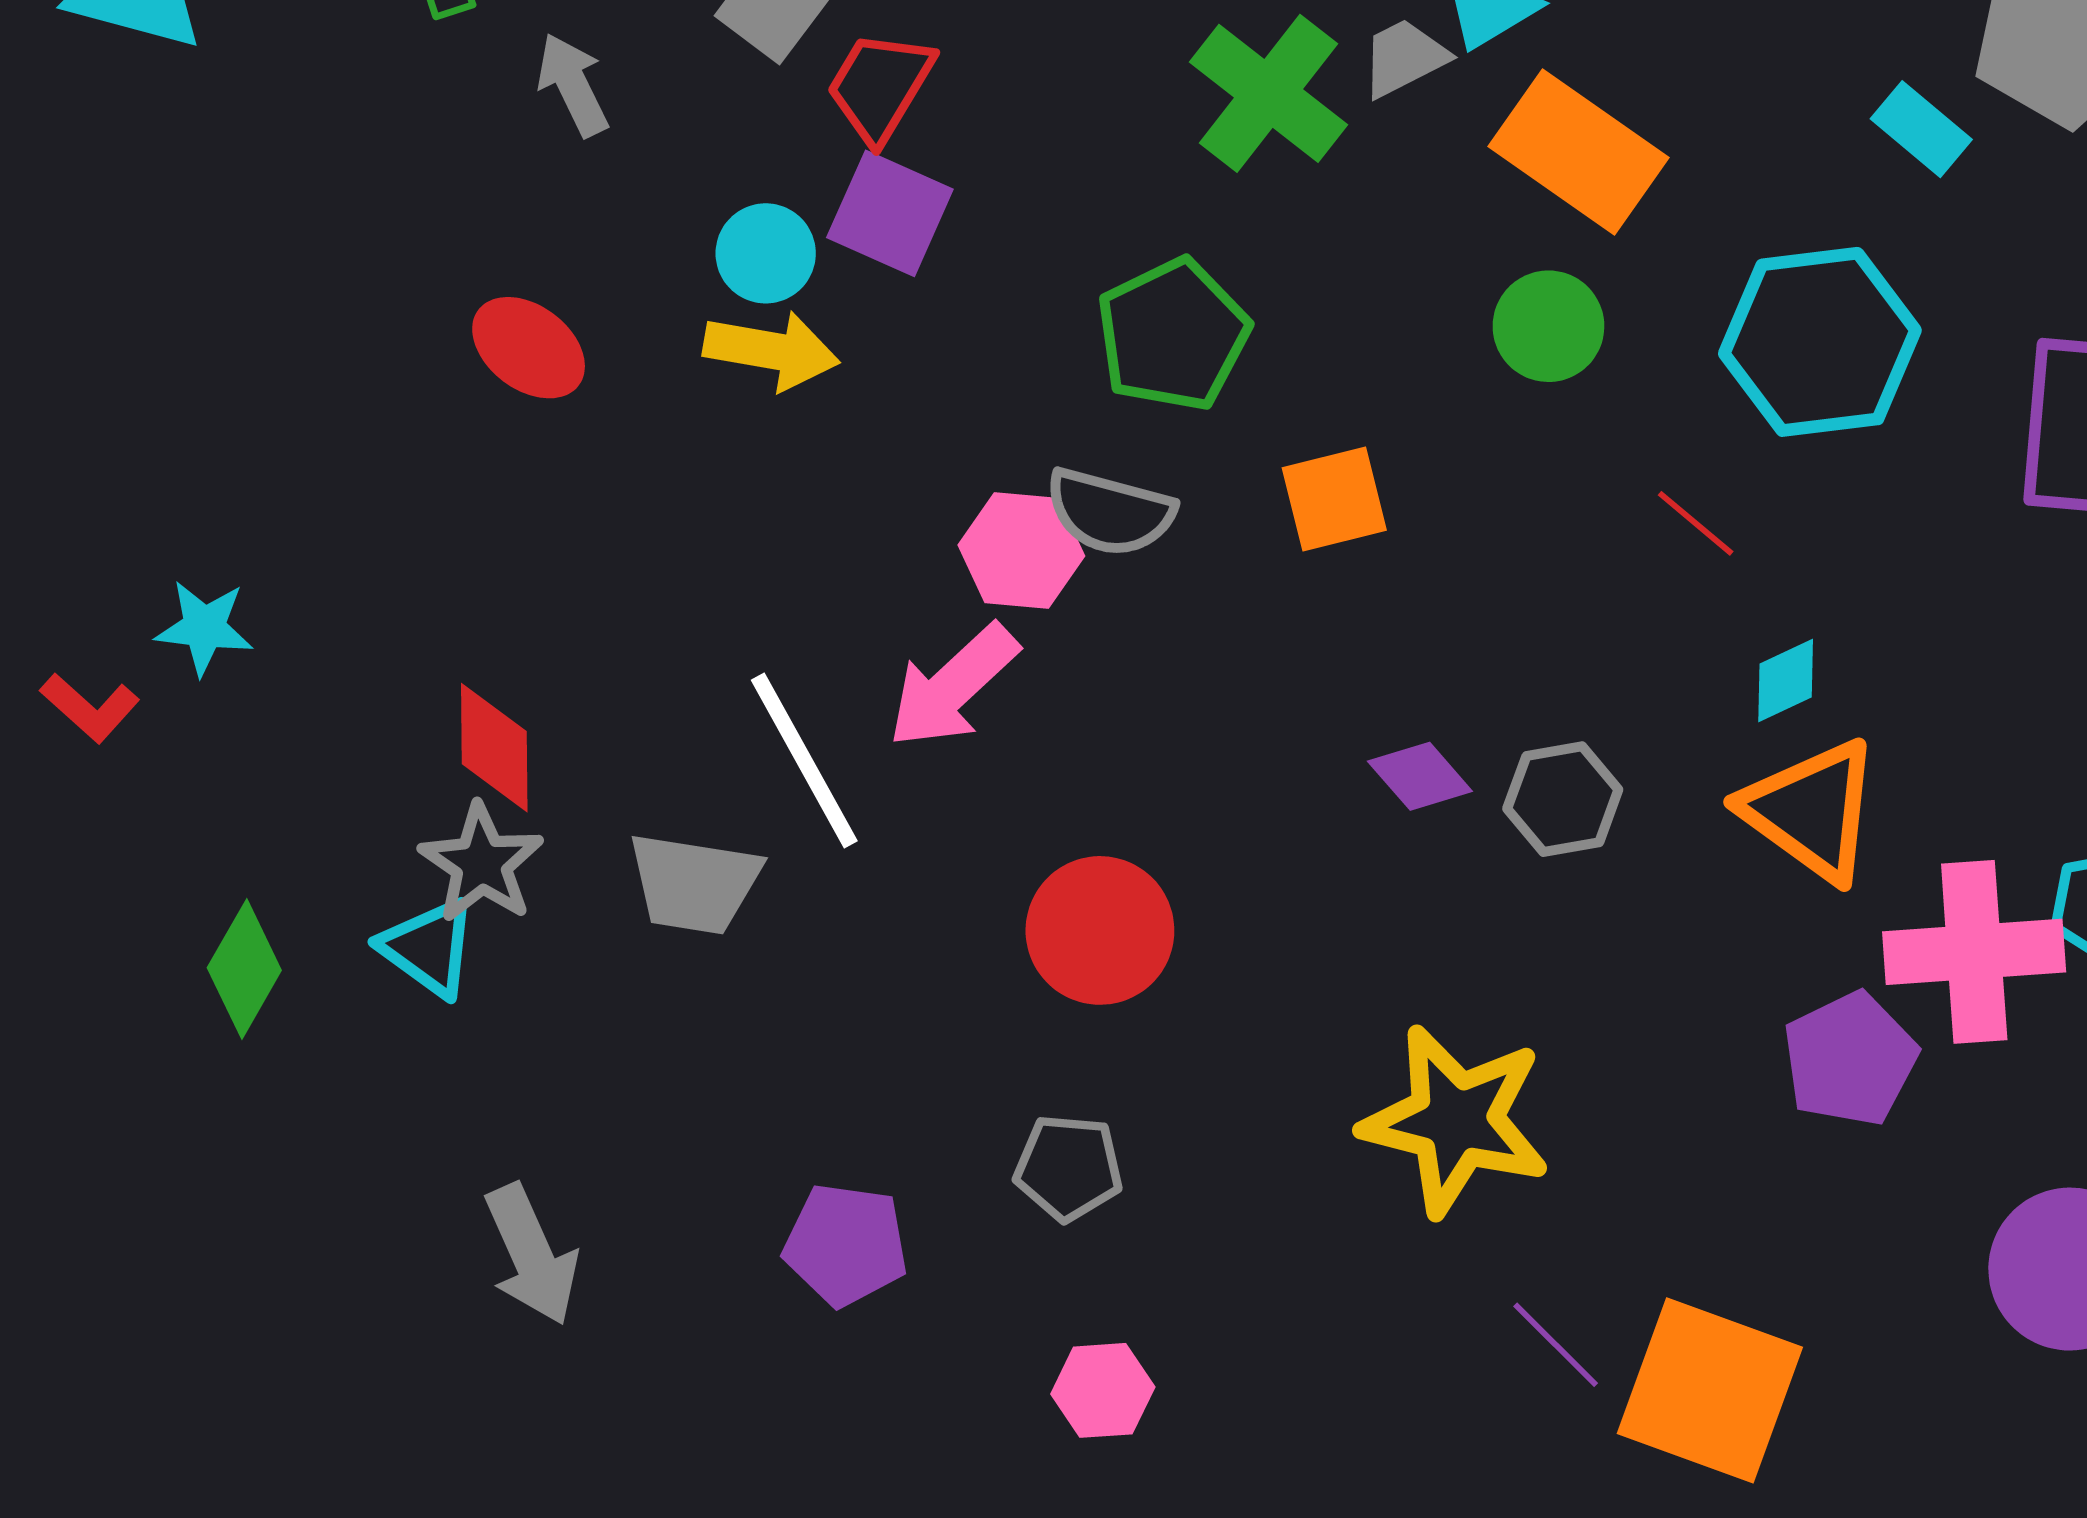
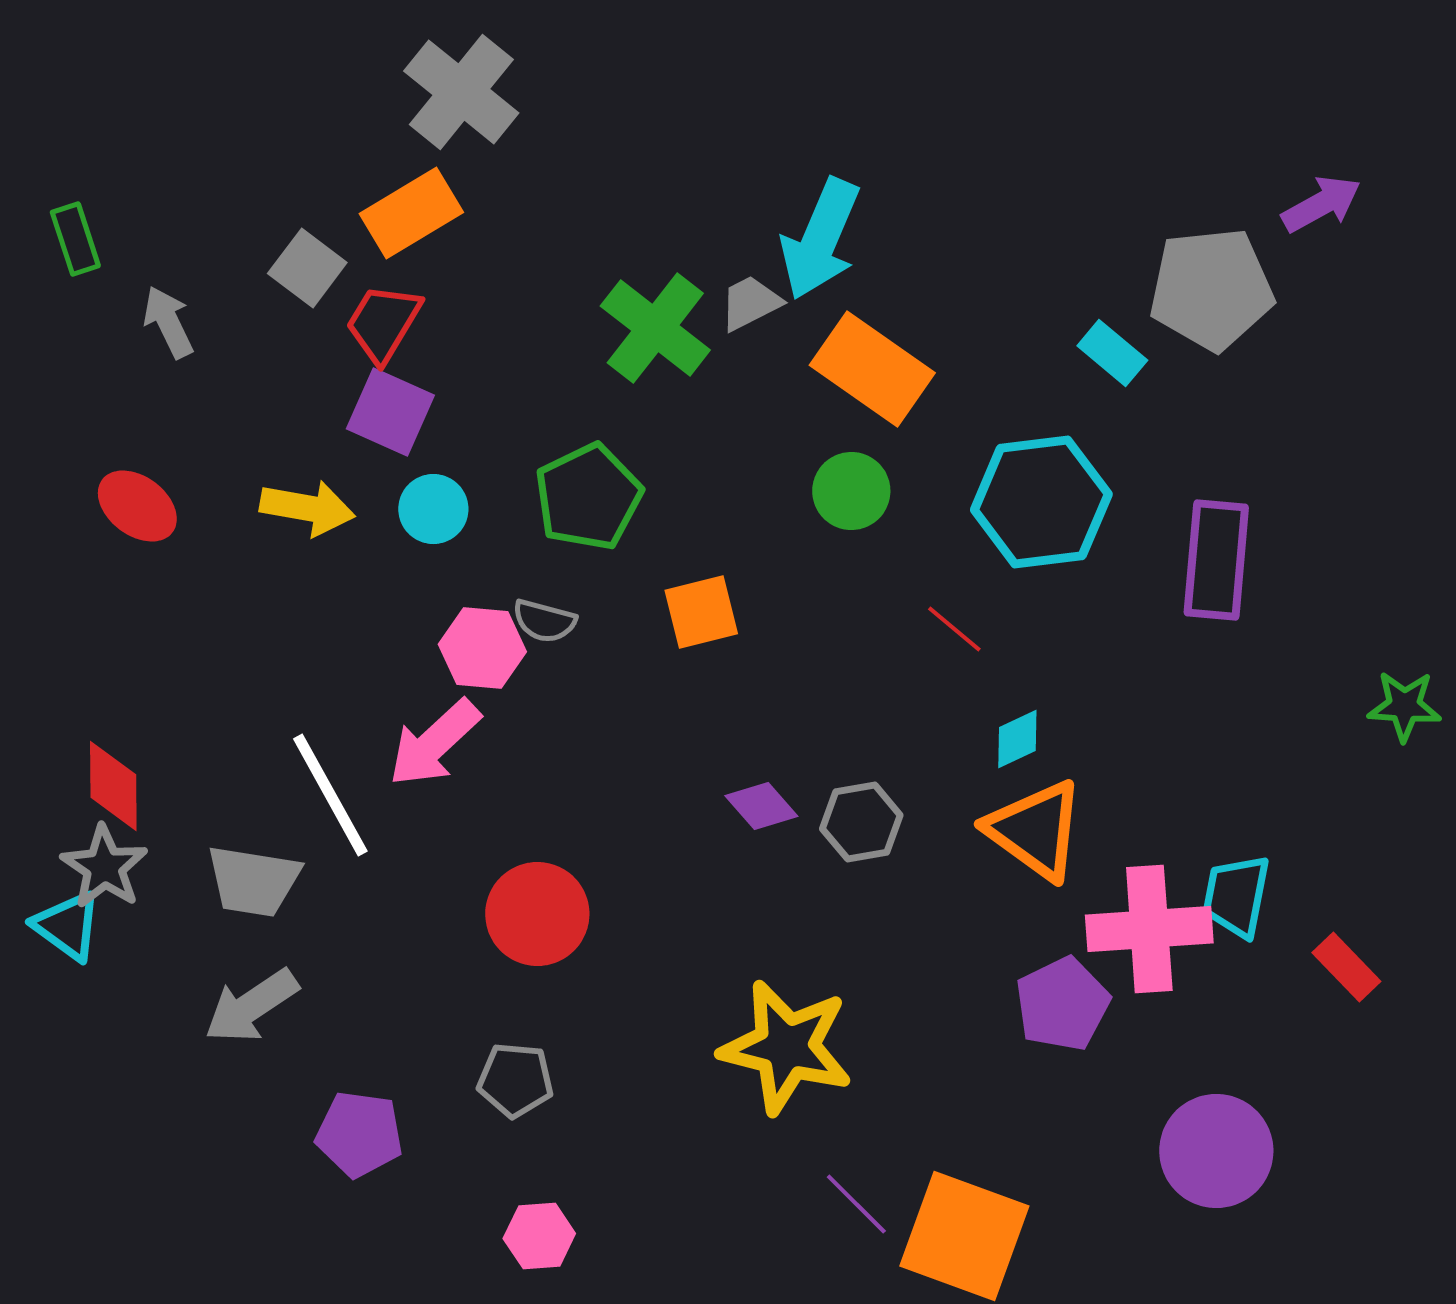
cyan circle: (766, 253) -> (433, 509), moved
gray semicircle: (1110, 512) -> (544, 621), size x0.7
gray arrow: (531, 1255) -> (251, 1006), moved, turned 80

